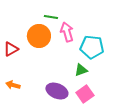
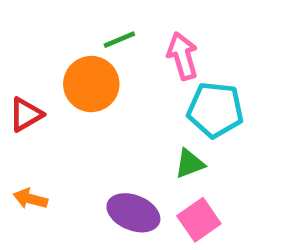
green line: (51, 17) -> (119, 40), turned -32
pink arrow: (67, 32) -> (183, 56), moved

